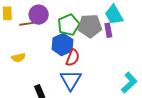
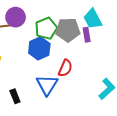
red semicircle: (73, 58) -> (65, 68), moved

